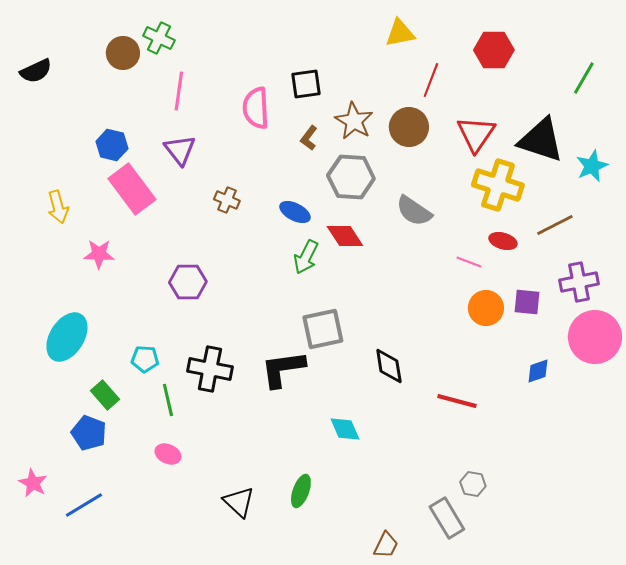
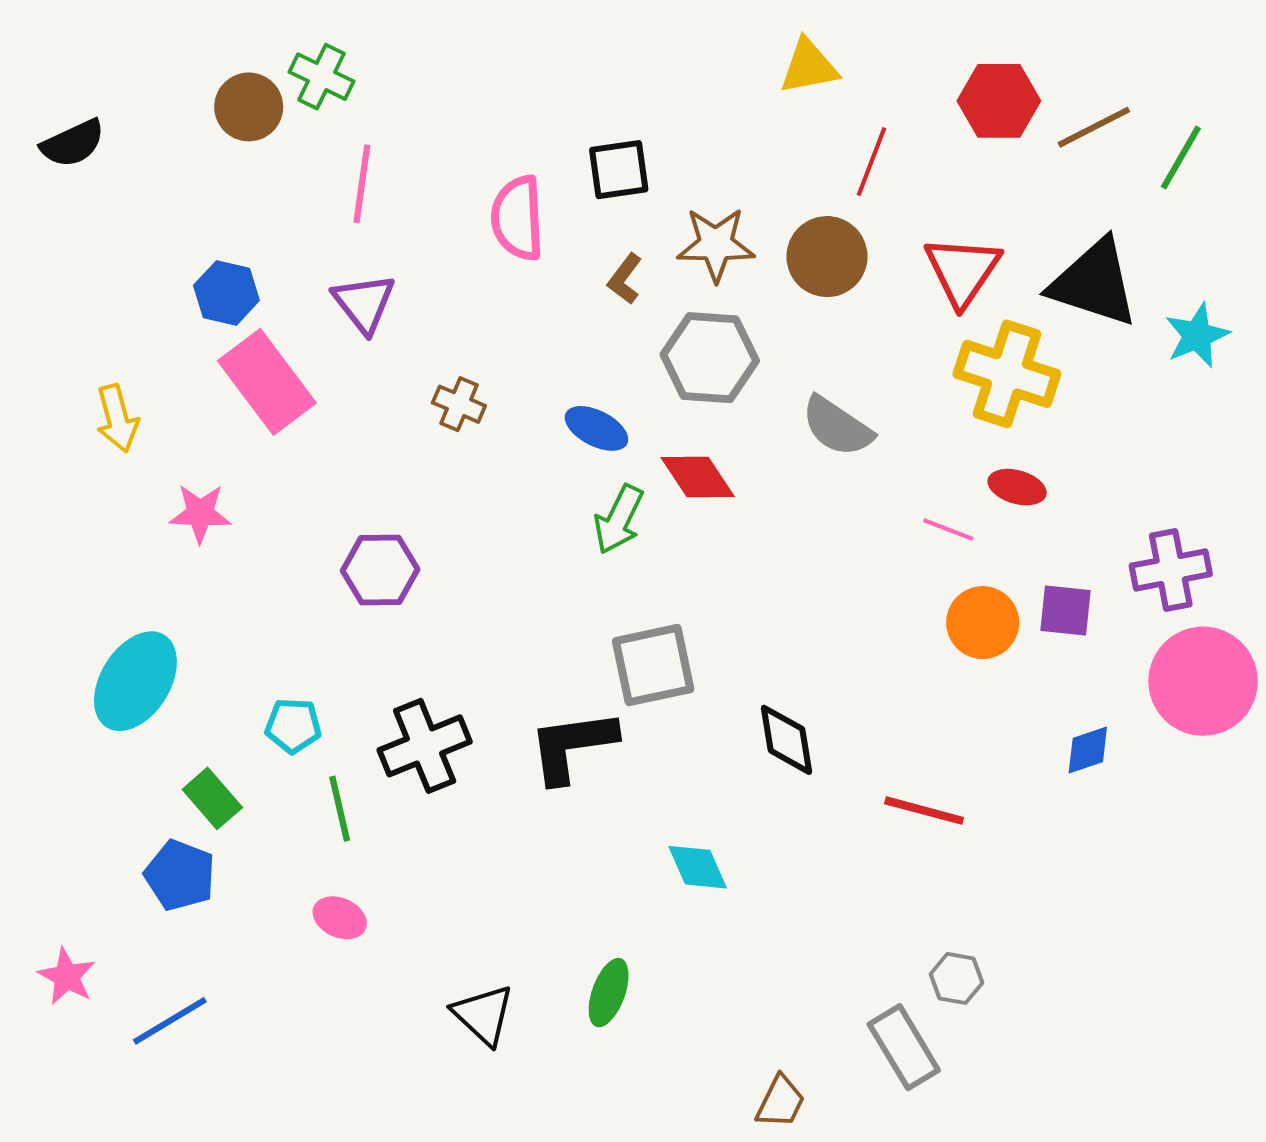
brown star: (354, 121) -> (716, 244), turned -30
brown line: (555, 225) -> (1094, 127), moved
black cross: (210, 369) -> (425, 746), turned -33

